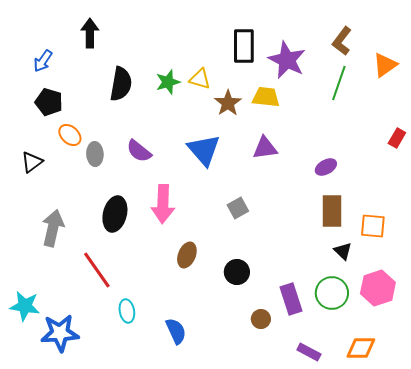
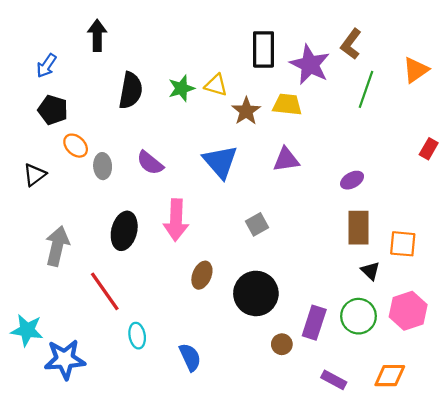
brown L-shape: (342, 41) -> (351, 44), moved
black circle: (237, 272) -> (256, 293), size x1.6
purple rectangle: (291, 299) -> (314, 323), turned 36

